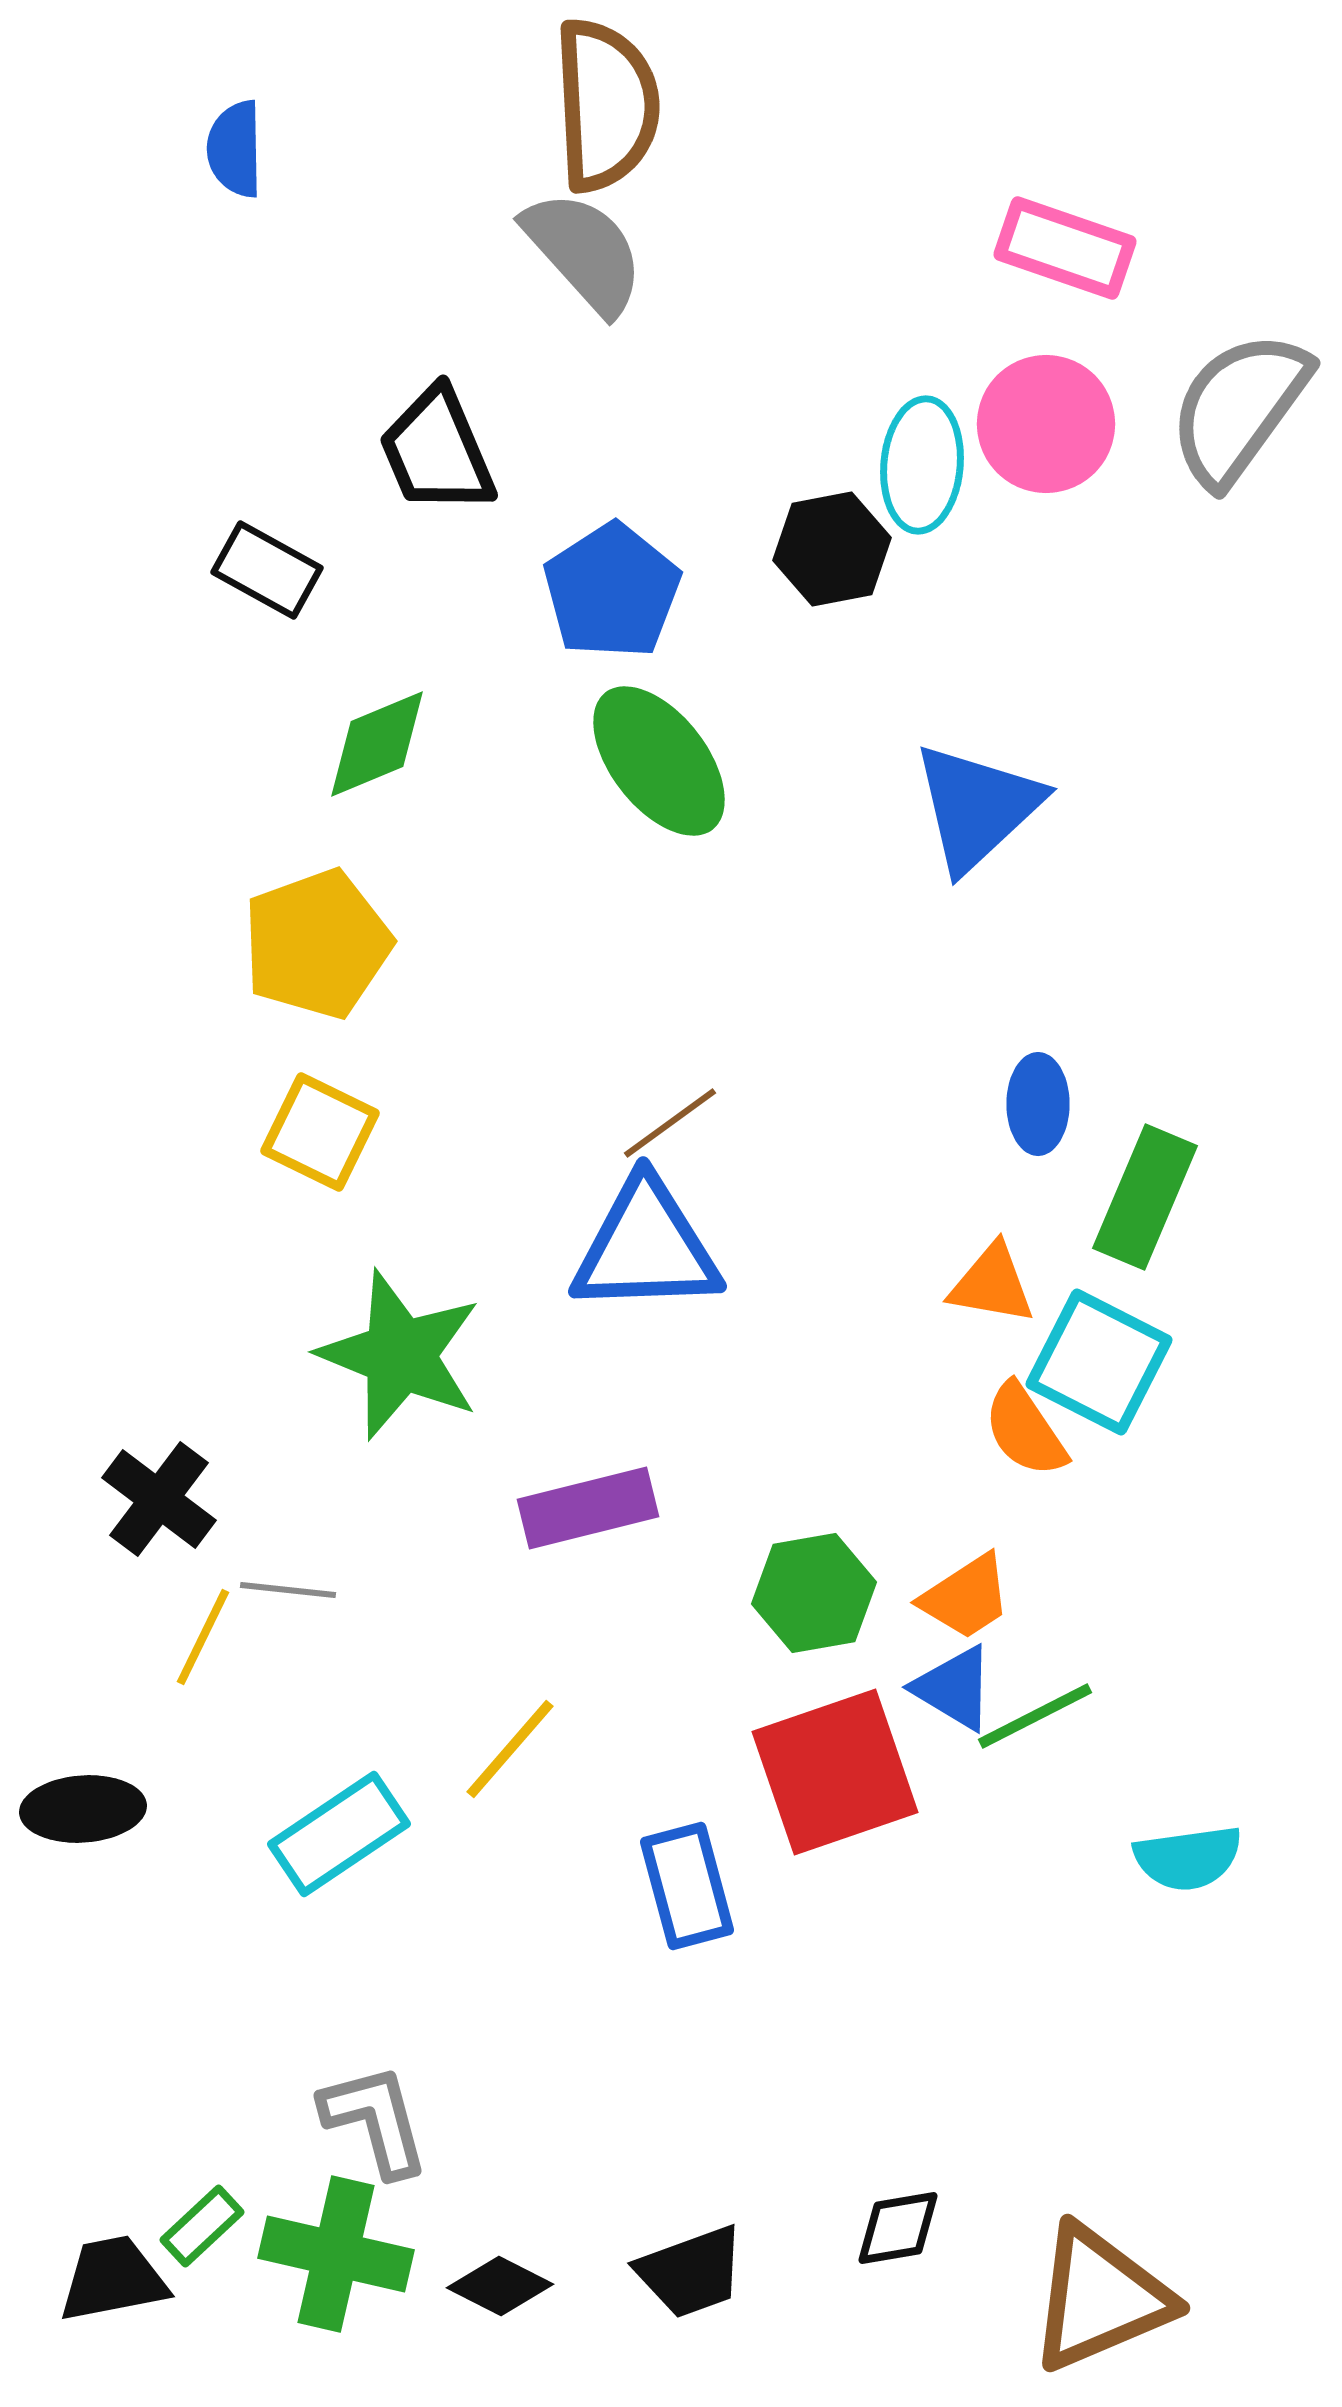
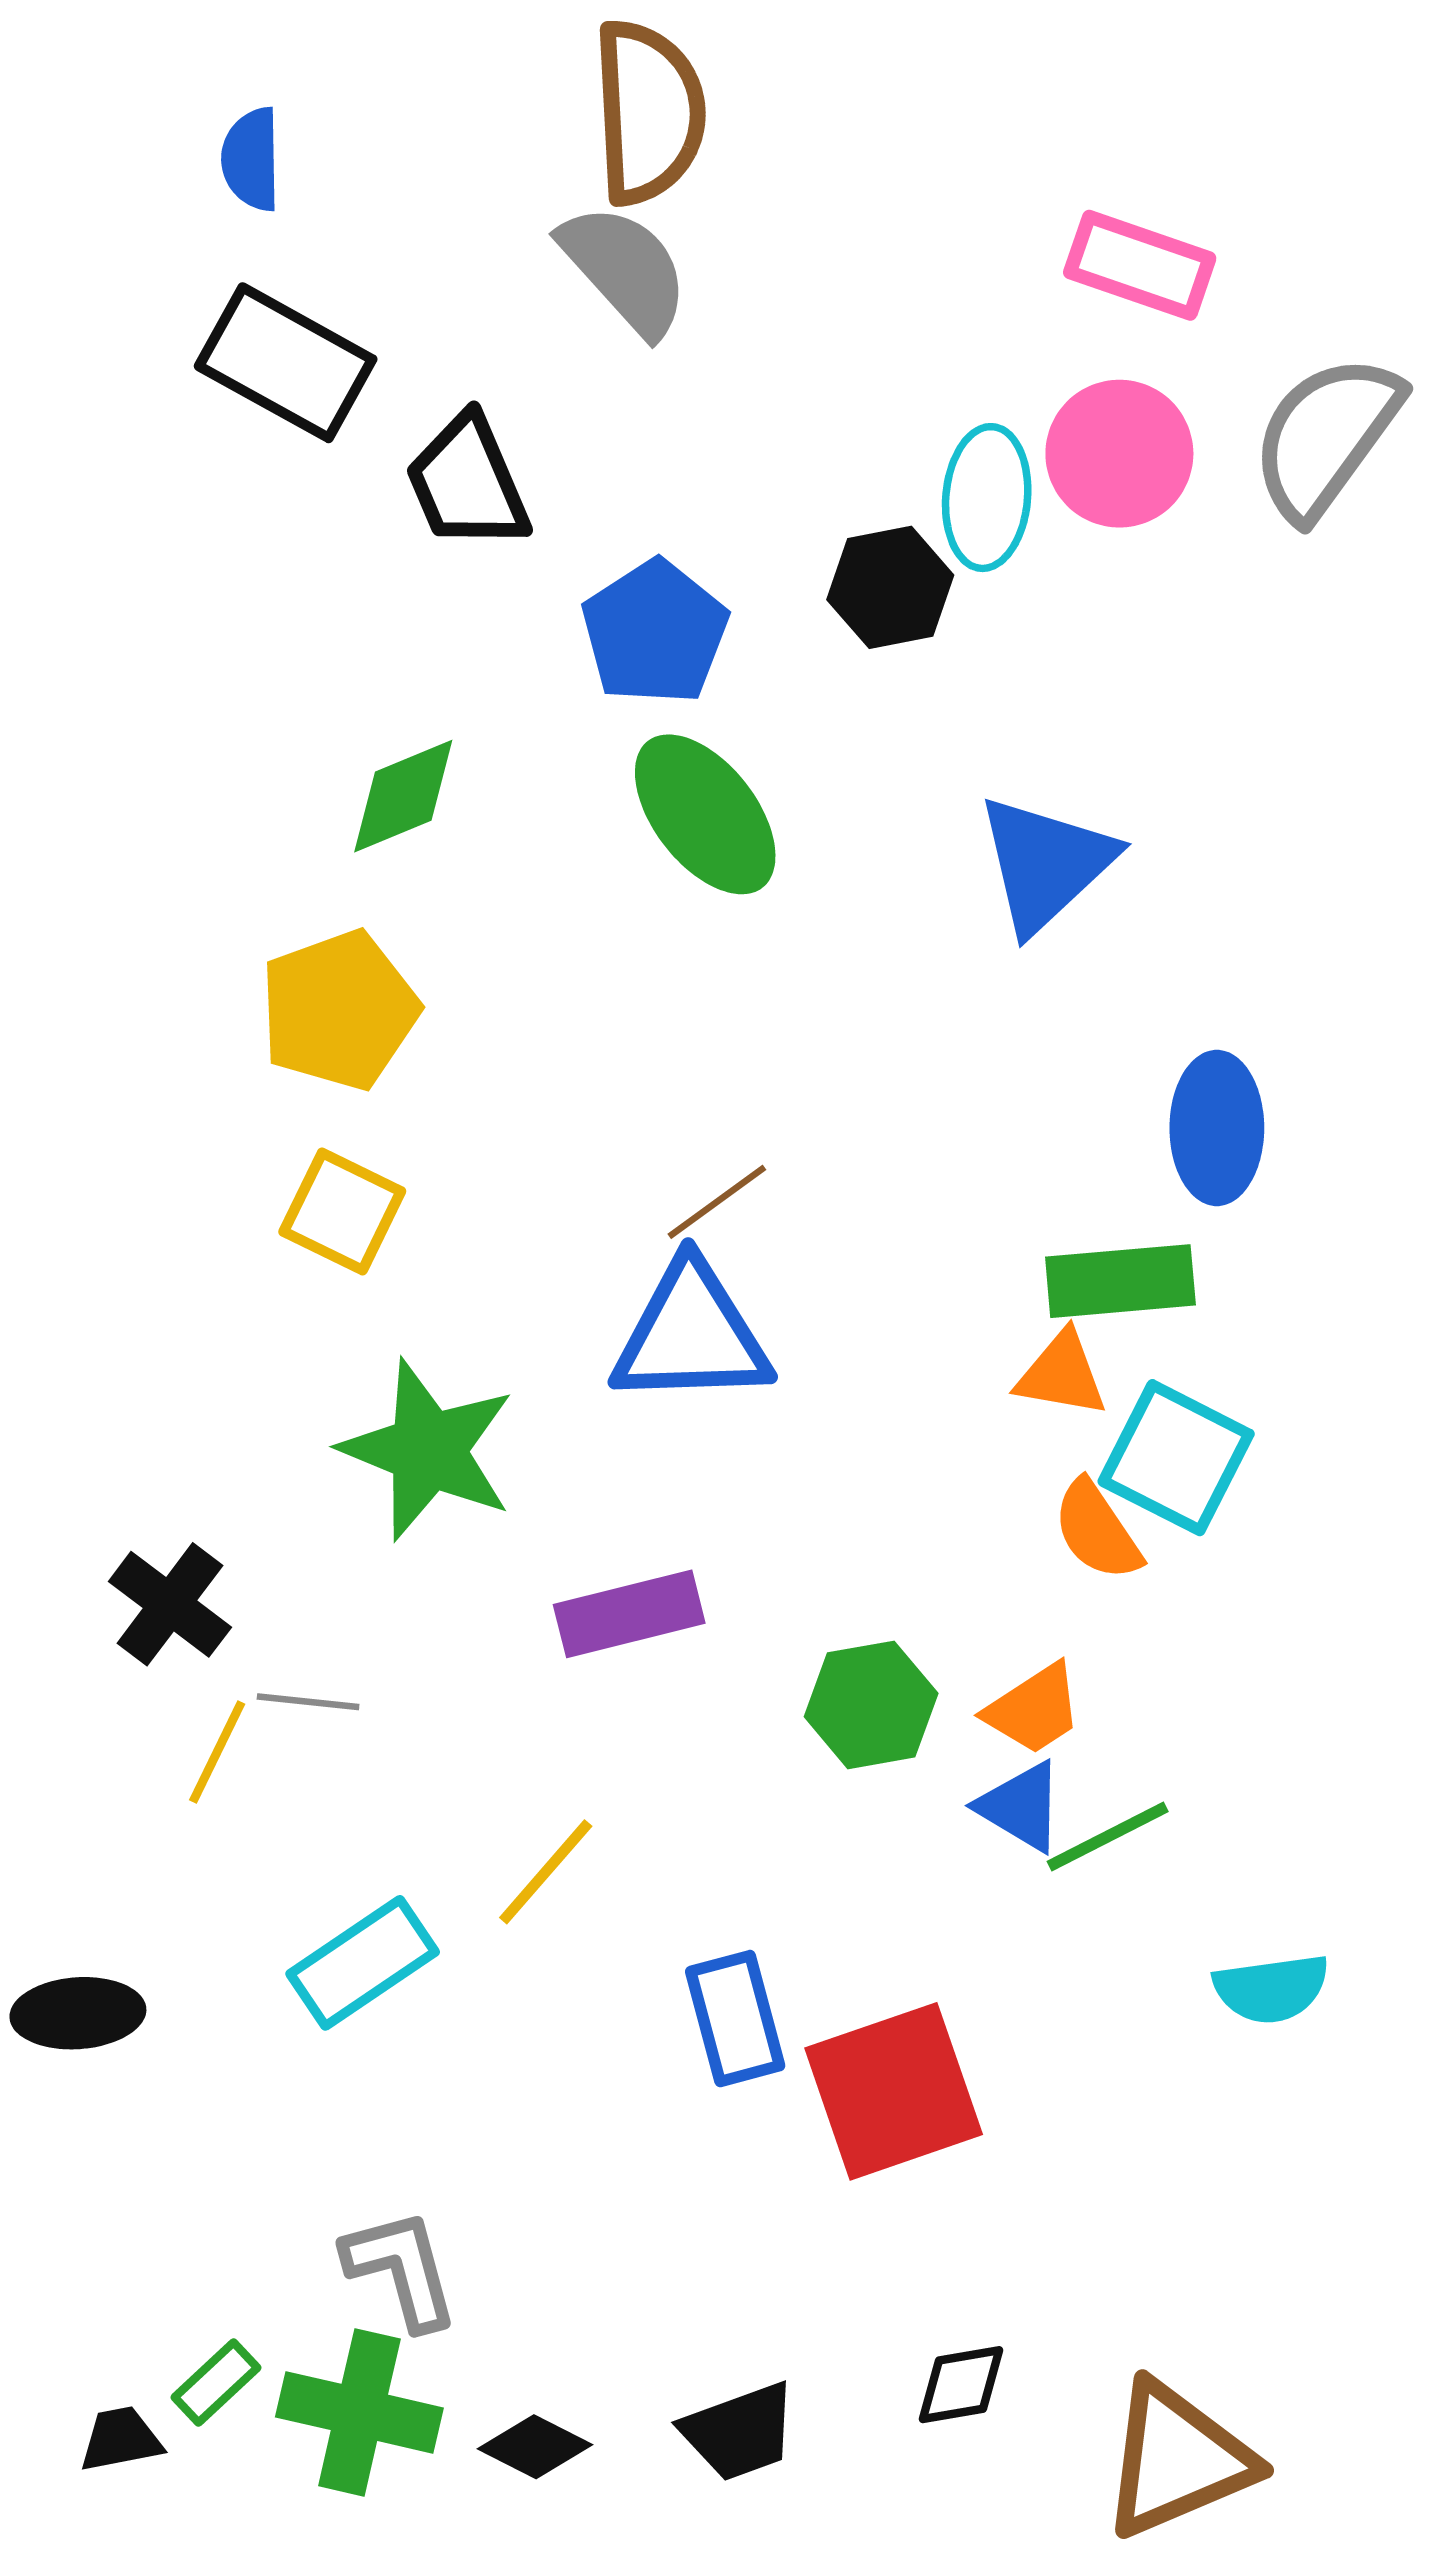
black rectangle: (267, 570) -> (286, 363), moved, size x1.5
blue ellipse: (1038, 1104) -> (1217, 1128), moved, size x1.4
green rectangle: (1145, 1197) -> (1120, 1281), moved, turned 62
red square: (835, 1772) -> (894, 2091), moved
black ellipse: (83, 1809) -> (78, 2013), moved
black trapezoid: (113, 2279) -> (121, 2439), size x0.7

